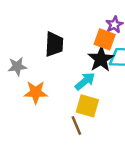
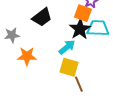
black trapezoid: (54, 44) -> (42, 17), turned 50
brown line: (76, 126) -> (79, 84), moved

